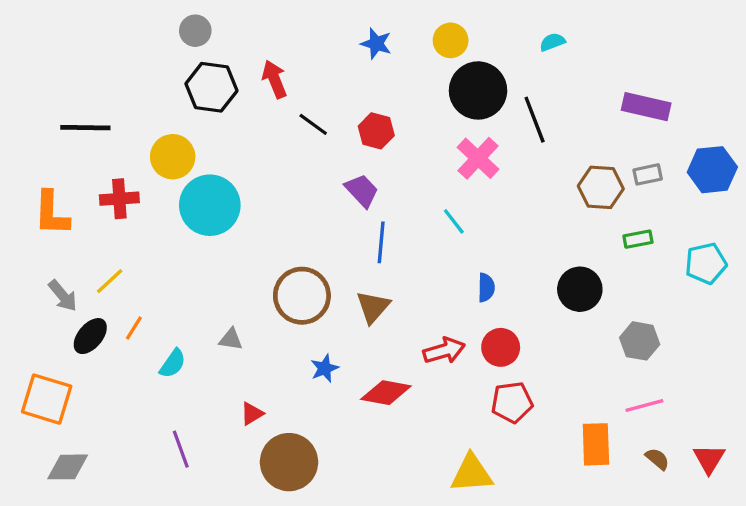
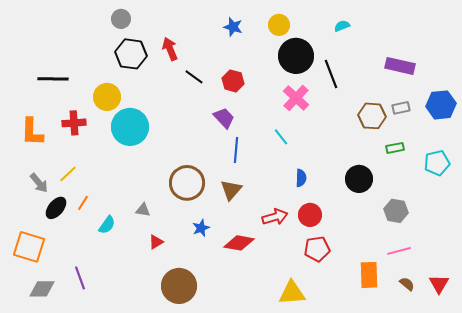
red triangle: (252, 414) -> (156, 242), moved
purple line: (181, 449) -> (80, 278), moved

